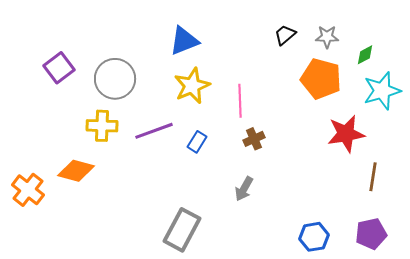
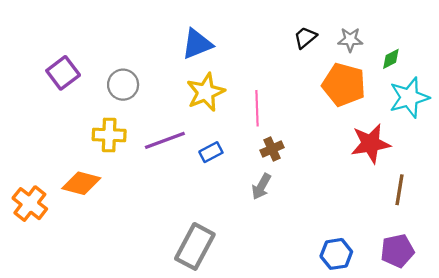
gray circle: (115, 79) -> (123, 85), size x0.7
blue rectangle: (197, 142) -> (211, 152), turned 30
gray arrow: (244, 189) -> (261, 186), moved

